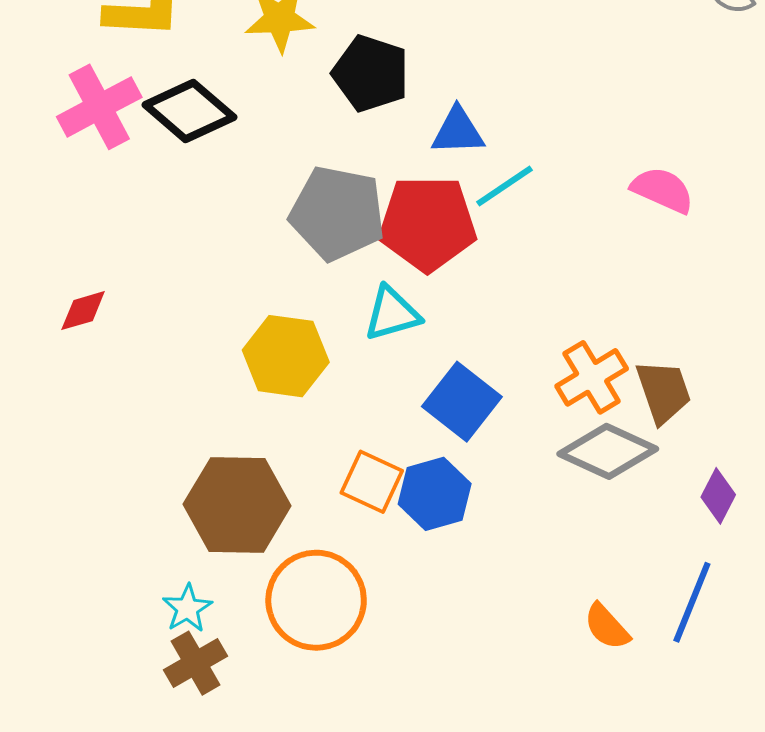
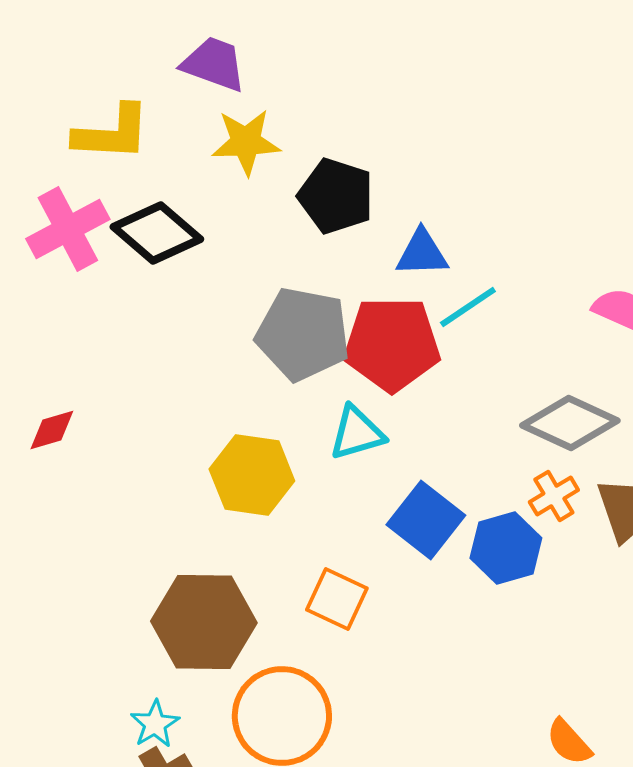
orange cross: (592, 377) -> (554, 496), size x0.7
gray diamond: (608, 451) -> (570, 423), moved
blue hexagon: (435, 494) -> (506, 548), moved

